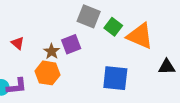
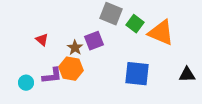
black triangle: (167, 67) -> (187, 75), moved
purple L-shape: (17, 86) -> (52, 76), moved

